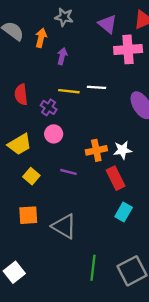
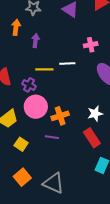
pink cross: (128, 49) -> (91, 45), moved, size x0.6
pink circle: (54, 134) -> (36, 107), size x1.5
orange cross: (96, 150) -> (60, 116), moved
orange square: (28, 215) -> (22, 177), turned -30

